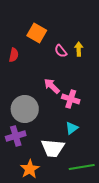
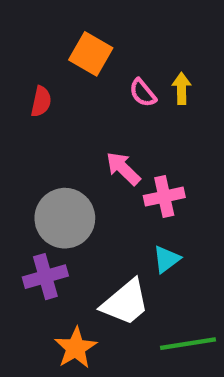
pink cross: (71, 99) -> (164, 197), turned -30
white trapezoid: (53, 148) -> (125, 302), turned -45

